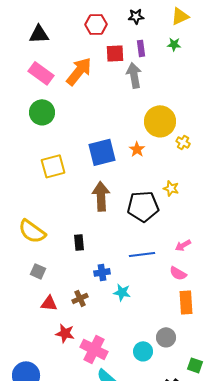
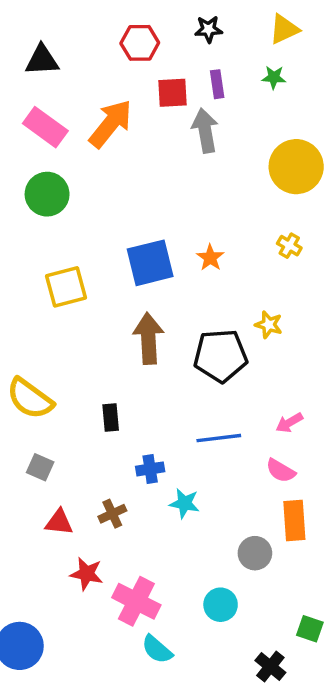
yellow circle: (160, 121) -> (296, 167), moved
gray circle: (166, 337) -> (255, 553), moved

